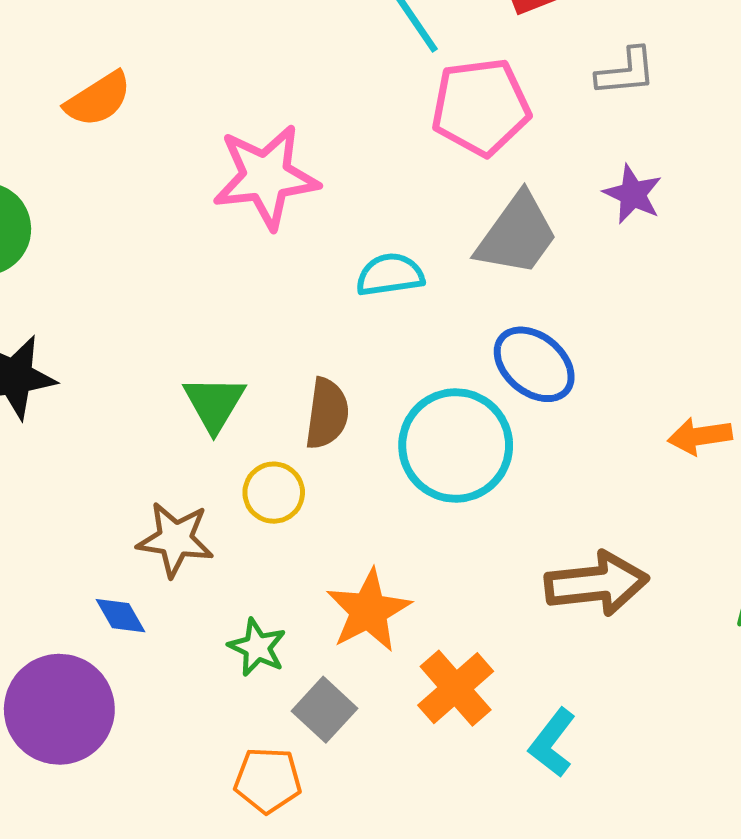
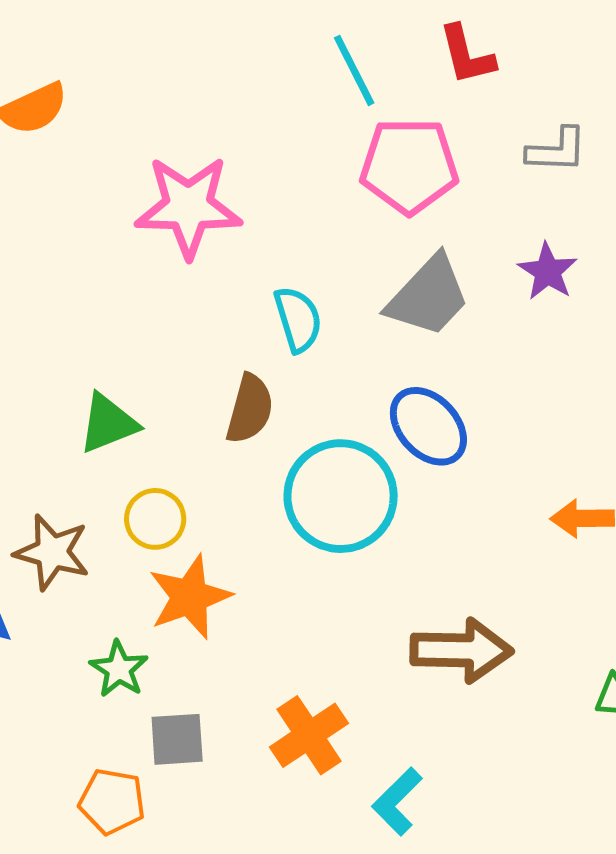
cyan semicircle: (390, 275) -> (298, 319), turned 74
green triangle: (214, 403) -> (108, 423), turned 30
brown semicircle: (327, 414) -> (250, 409), moved
orange star: (368, 611) -> (190, 597), moved
gray square: (325, 710) -> (177, 739), turned 36

